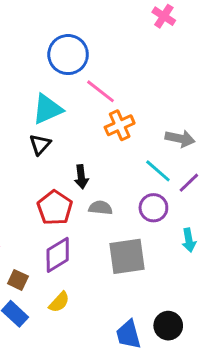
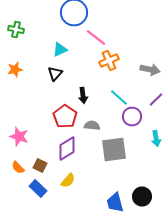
cyan triangle: (47, 109) -> (60, 50), size x0.7
cyan line: (158, 171) -> (119, 98), moved
gray semicircle: (100, 208) -> (92, 126), moved

